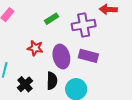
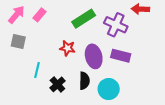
green rectangle: (52, 19) -> (84, 19), size x1.6
purple cross: (84, 25) -> (116, 25), turned 35

